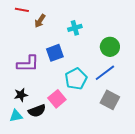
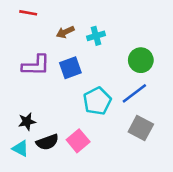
brown arrow: (40, 21) -> (65, 32), moved, turned 32
purple L-shape: (28, 64) -> (36, 65), moved
pink square: (57, 99) -> (78, 141), moved
cyan triangle: (16, 116) -> (20, 148), turned 40

